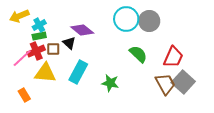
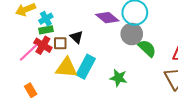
gray circle: (149, 21) -> (132, 34), moved
purple diamond: (82, 30) -> (107, 18), moved
red cross: (36, 51) -> (43, 45), turned -36
yellow triangle: (45, 73) -> (66, 68), moved

